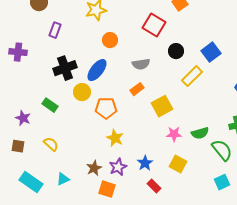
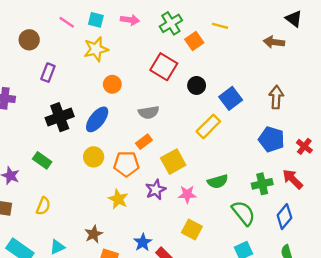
black circle: (176, 51) -> (197, 85), moved
yellow circle: (82, 92) -> (94, 157), moved
orange pentagon: (106, 108) -> (126, 164), moved
green semicircle: (200, 133) -> (218, 181), moved
yellow semicircle: (51, 144) -> (43, 206), turned 70
blue star: (145, 163) -> (143, 242), moved
purple star: (118, 167) -> (156, 190), moved

